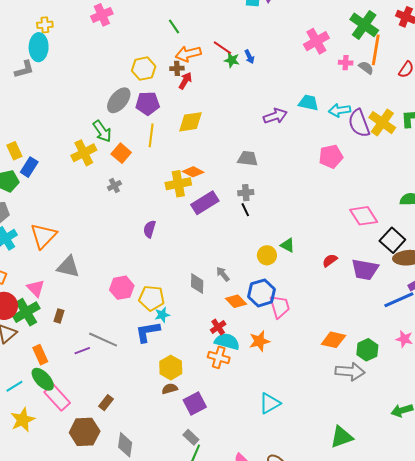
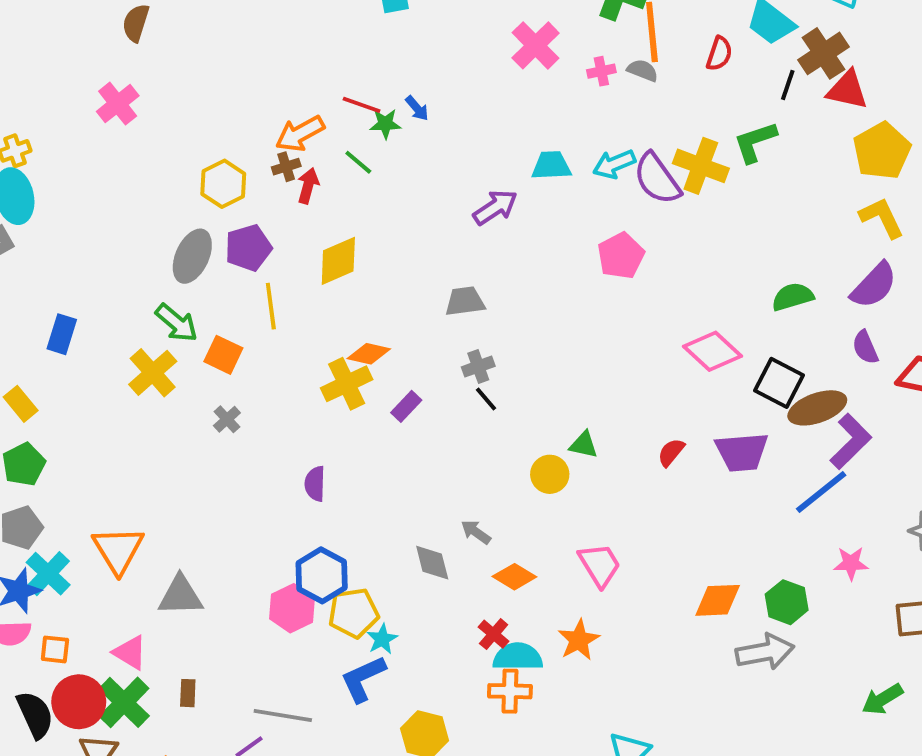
green line: (174, 26) -> (358, 162), moved
blue rectangle: (29, 167) -> (62, 334), moved
purple rectangle: (205, 203) -> (406, 406), size x0.6
blue hexagon: (261, 293) -> (322, 575), moved

